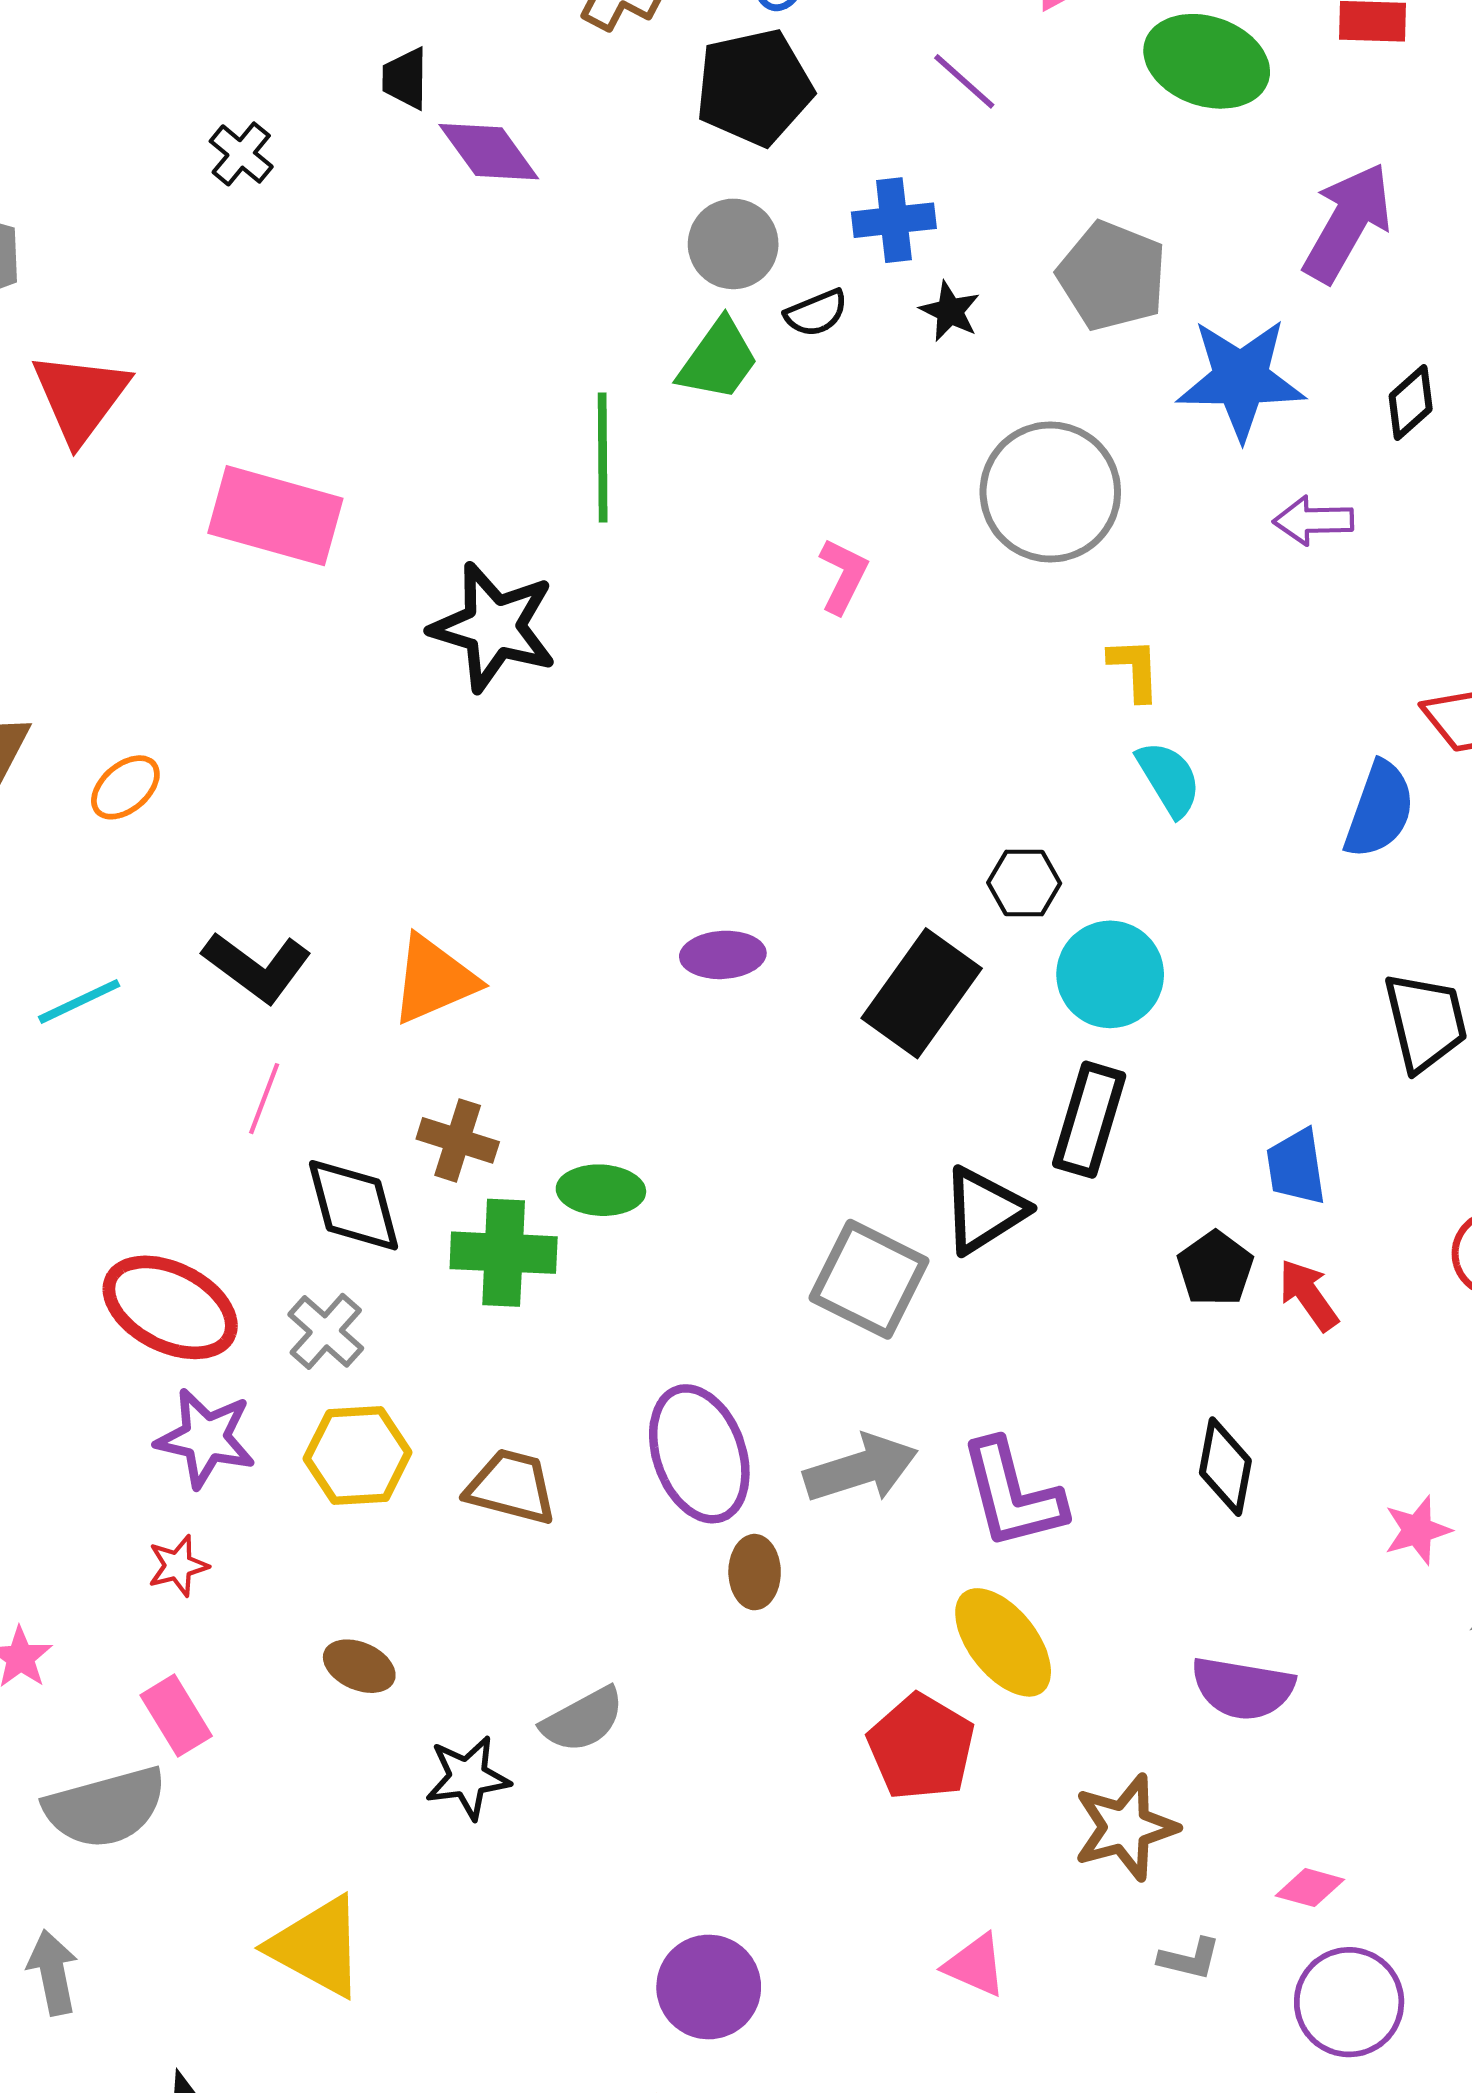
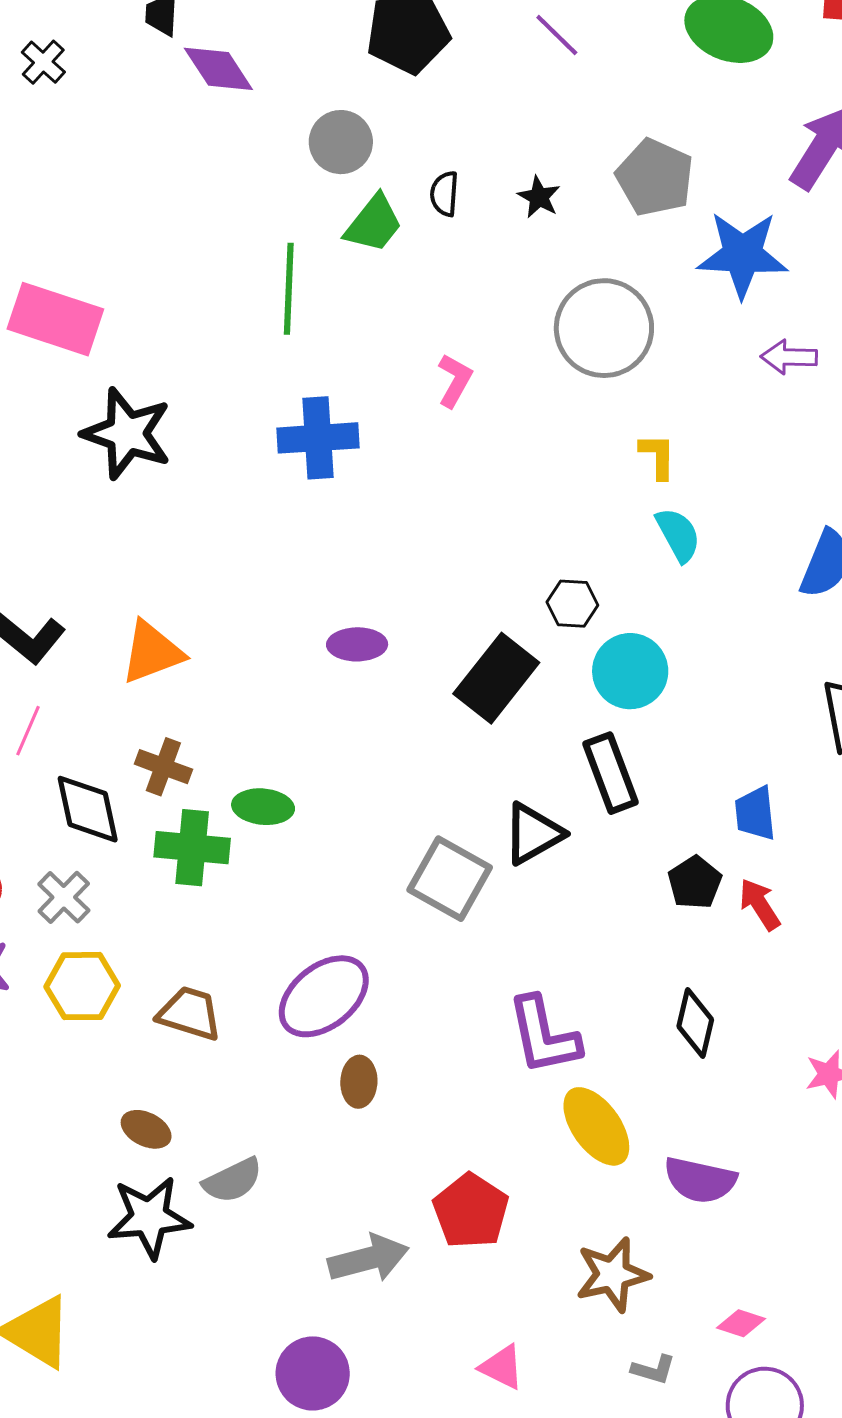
blue cross: (894, 220) -> (318, 438), moved, size x1.4
gray circle: (733, 244) -> (341, 142), moved
black semicircle: (816, 313) -> (444, 194), turned 114
black star: (494, 627) -> (127, 434), moved
black rectangle: (1089, 1120) -> (610, 773), turned -40
purple ellipse: (699, 1454) -> (324, 996), turned 68
gray arrow: (861, 1468) -> (368, 1259), moved
yellow ellipse: (1003, 1642) -> (596, 1126), moved
brown ellipse: (359, 1666) -> (146, 1129), moved
black star: (468, 1777) -> (149, 1217), size x1.4

